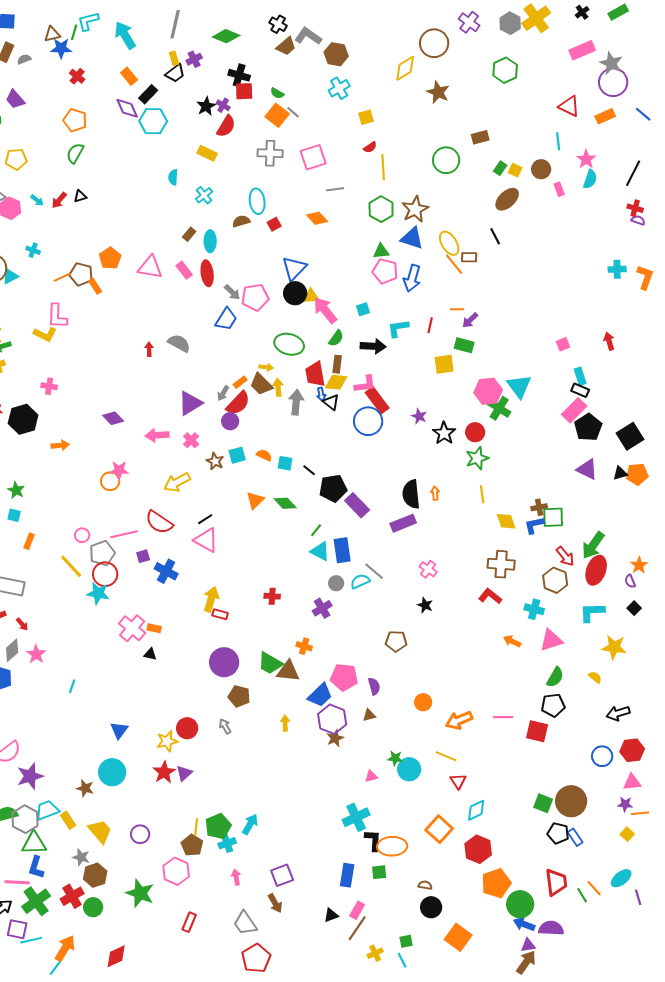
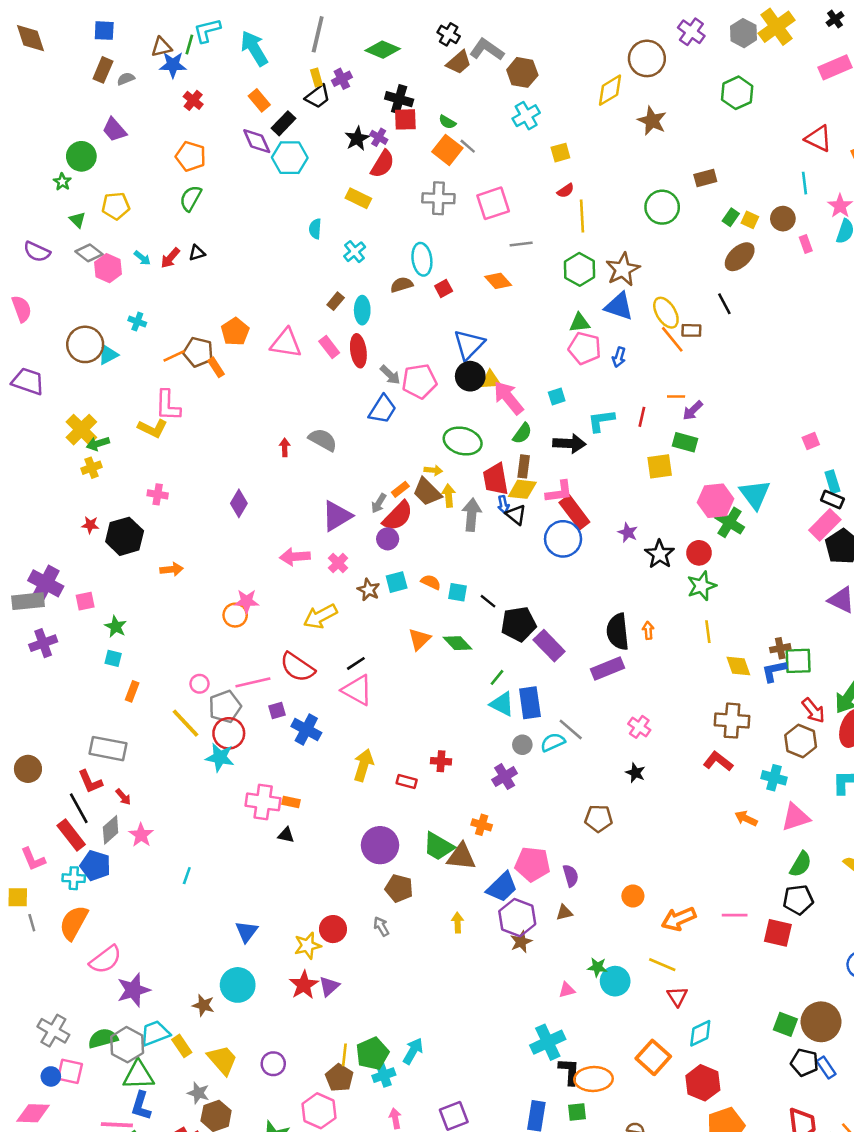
blue arrow: (412, 278) -> (619, 357), size x0.6
purple diamond: (113, 418) -> (239, 503), moved, turned 75
red rectangle: (220, 614) -> (407, 782), moved
pink cross: (132, 628) -> (263, 802), turned -32

